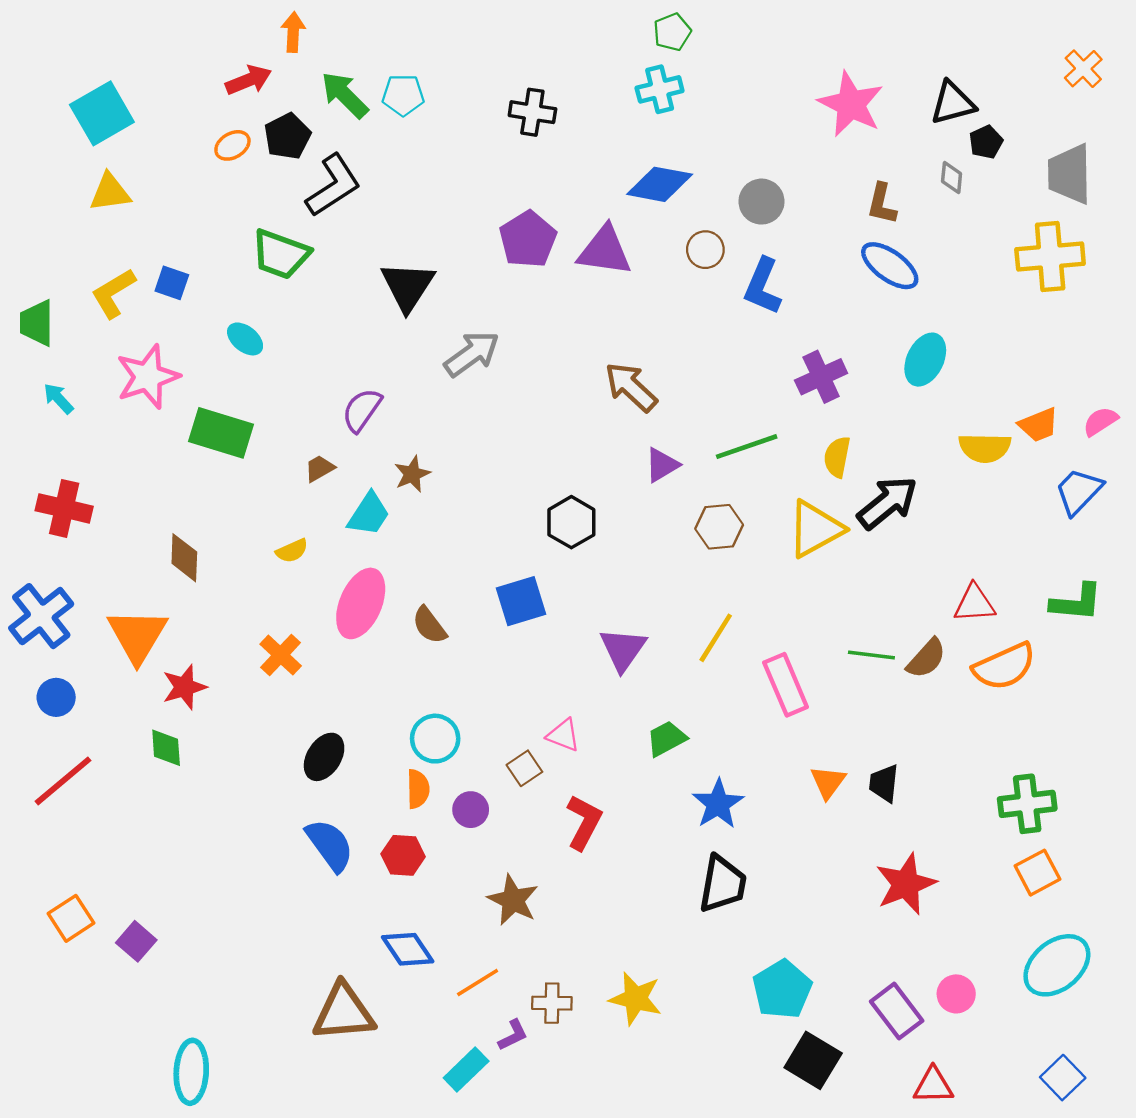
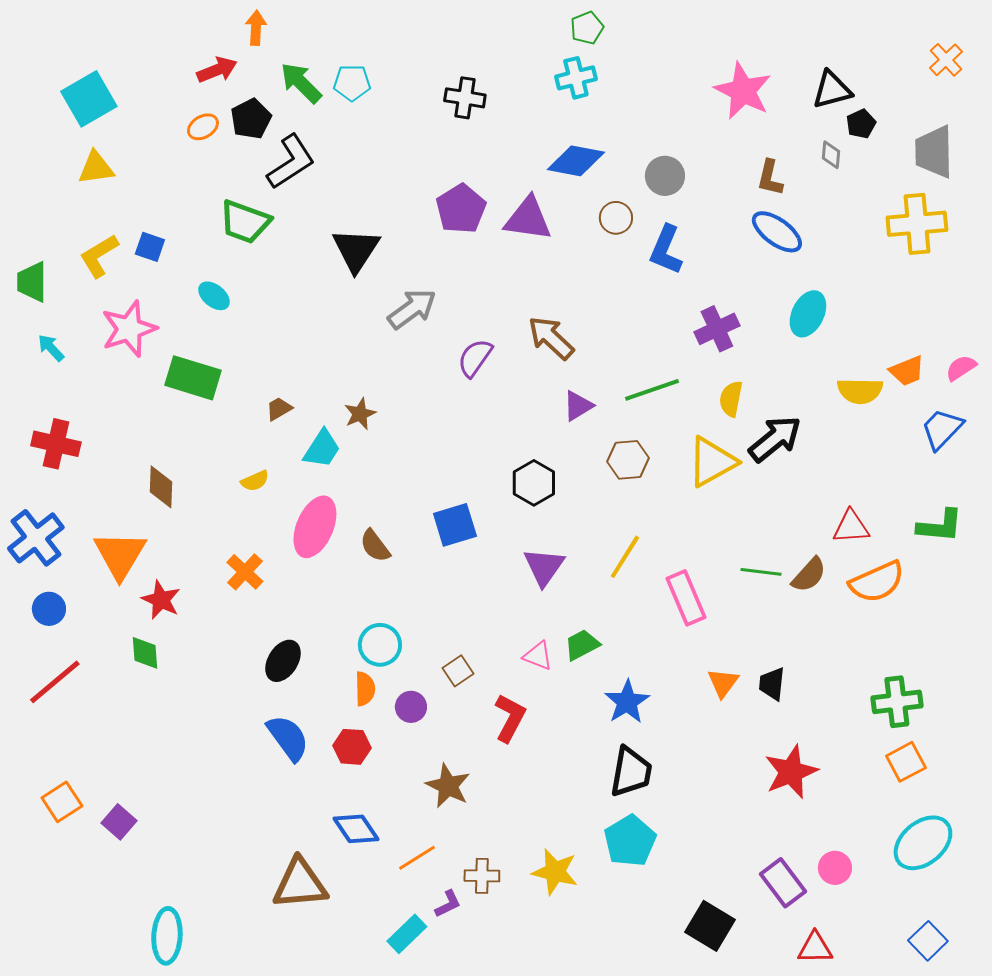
purple semicircle: (362, 410) -> (475, 358), moved
black hexagon: (571, 522) -> (534, 483), moved
red star: (184, 687) -> (161, 600), turned -30
pink triangle: (563, 735) -> (538, 656), moved
cyan pentagon: (782, 989) -> (630, 841), moved

